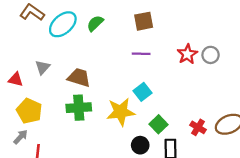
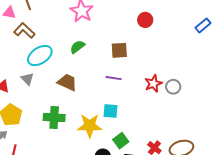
cyan ellipse: (63, 24) -> (40, 56), moved
gray triangle: (43, 67) -> (27, 79), turned -32
brown trapezoid: (79, 78) -> (67, 82), moved
cyan square: (142, 92) -> (111, 111), turned 35

